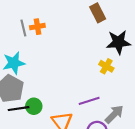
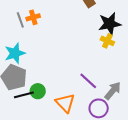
yellow cross: (106, 66) -> (107, 41), moved
purple line: (89, 101) -> (88, 81), turned 66

